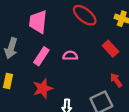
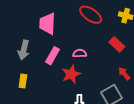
red star: (43, 88) -> (71, 74), moved

